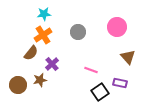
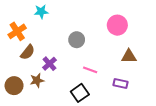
gray circle: (78, 32) -> (77, 40), moved
orange cross: (43, 35) -> (17, 31), moved
brown triangle: (128, 57) -> (129, 56), turned -49
black square: (100, 92) -> (80, 93), moved

